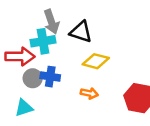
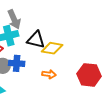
black triangle: (81, 32) -> (36, 40), moved

